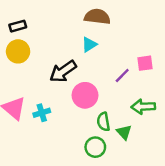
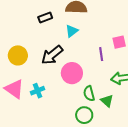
black rectangle: (18, 26) -> (45, 18), moved
yellow circle: (18, 51) -> (18, 55), moved
purple line: (122, 76) -> (101, 54), turned -48

